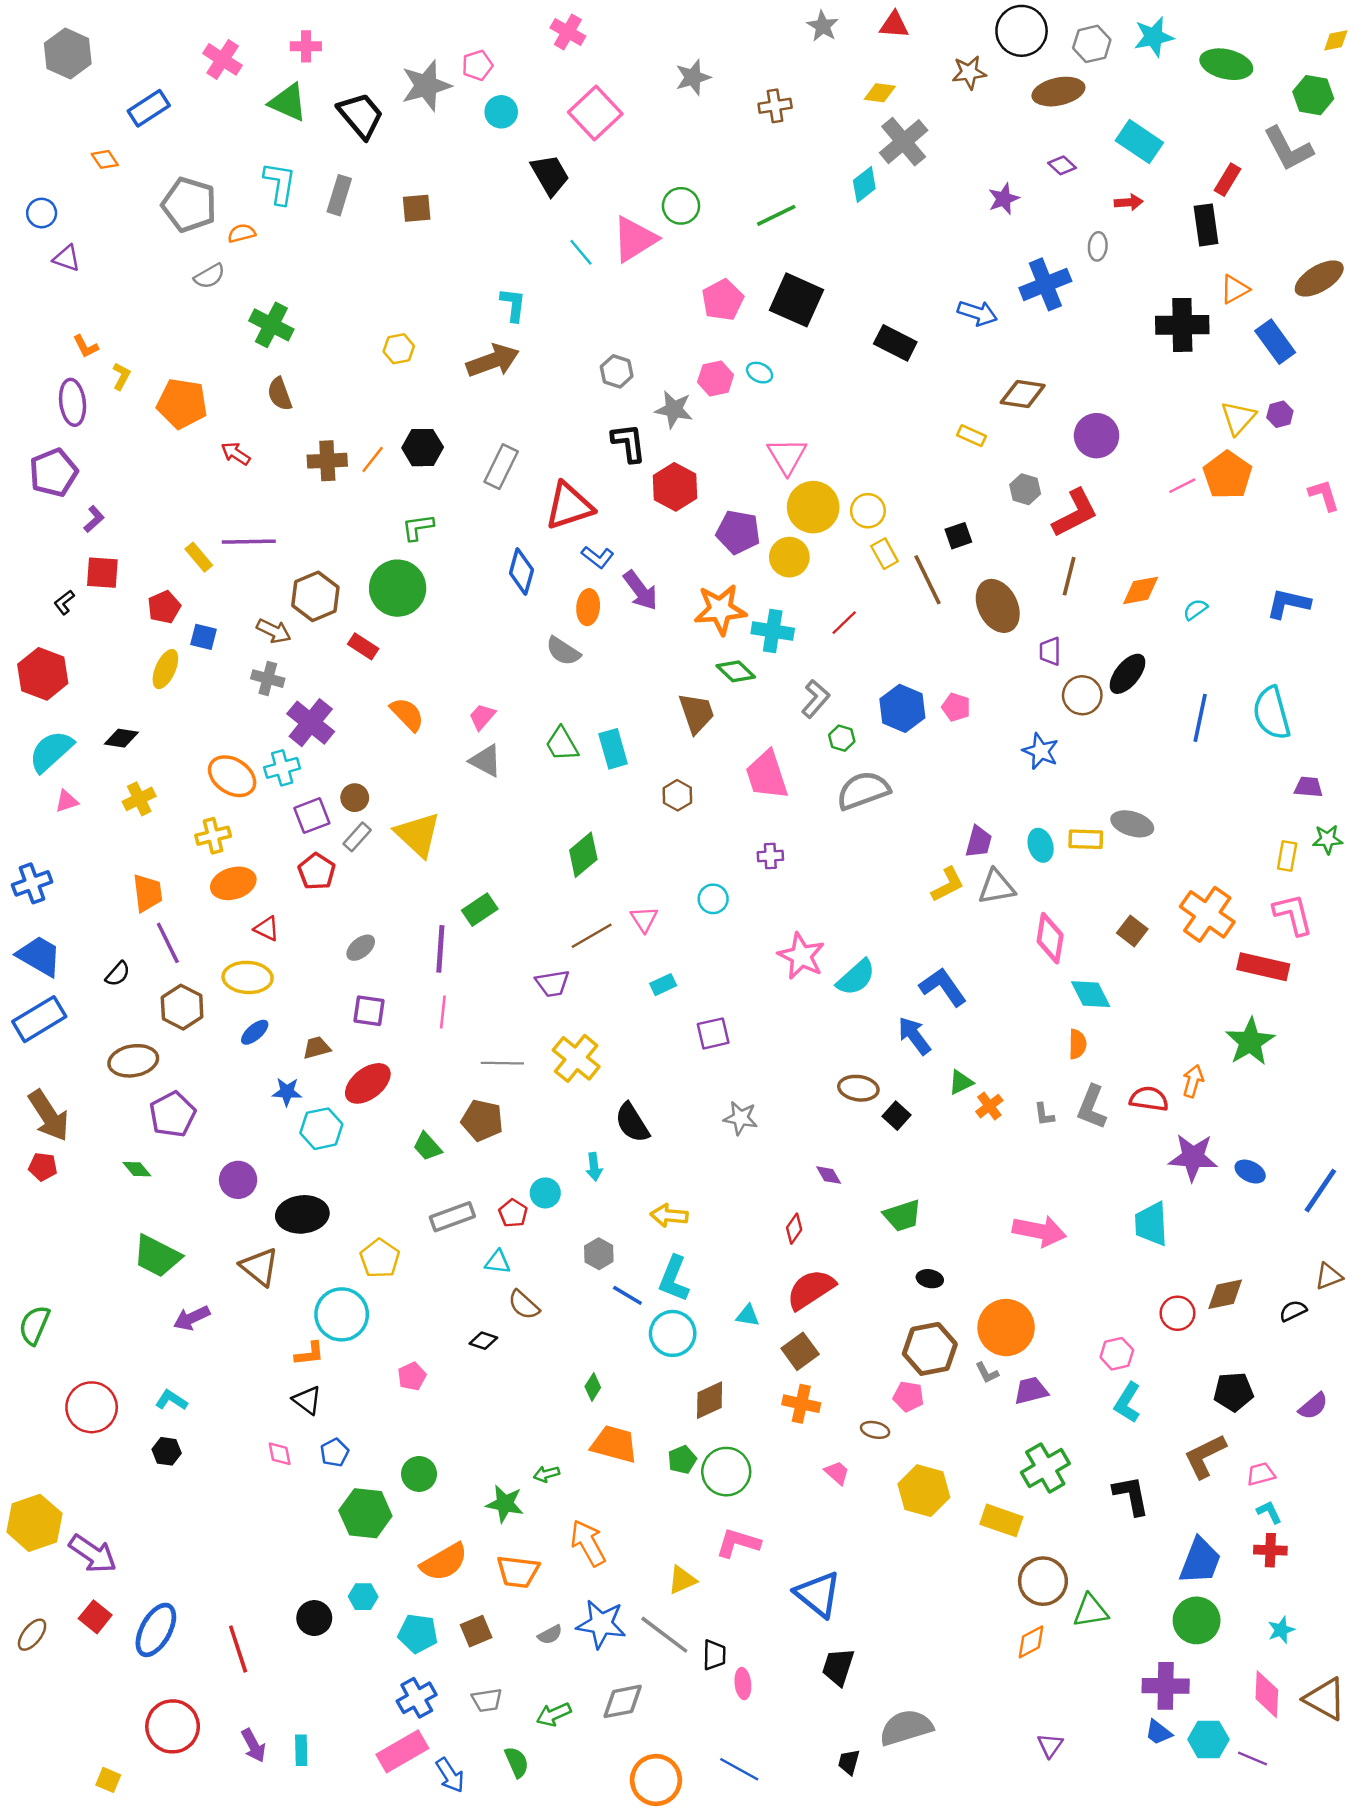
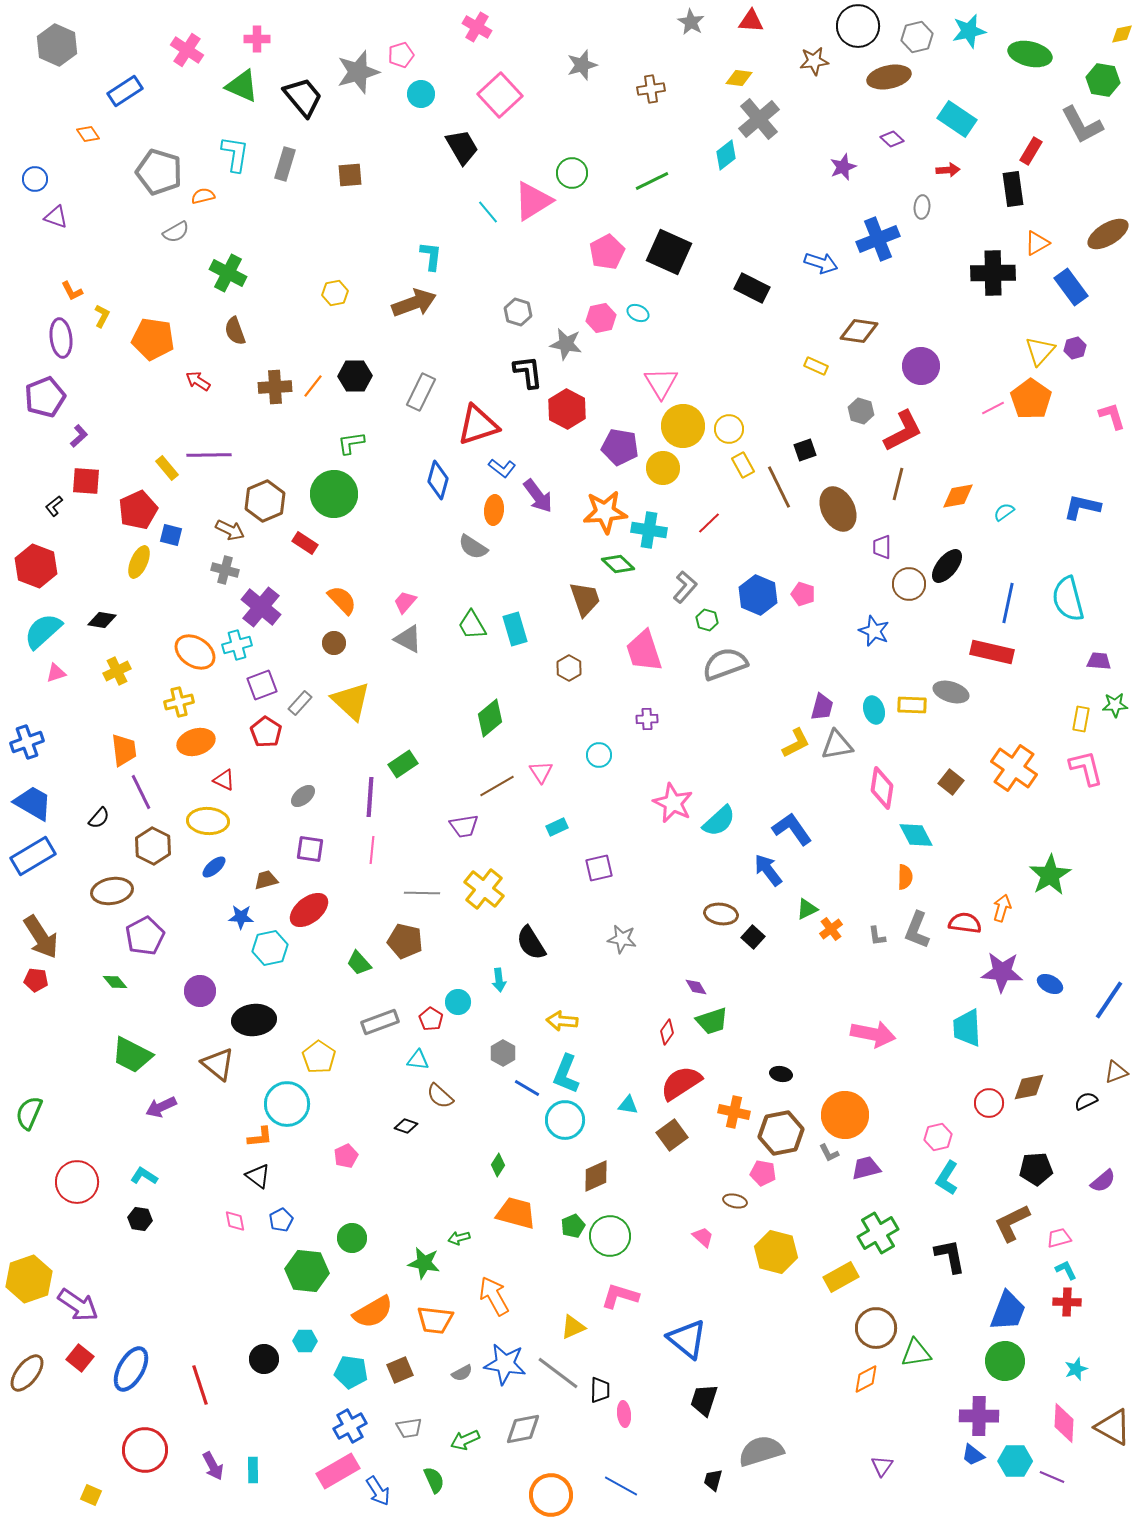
red pentagon: (164, 607) -> (138, 510), size x1.4
brown circle: (355, 798) -> (334, 643), moved
red rectangle: (1263, 967) -> (992, 652), moved
green trapezoid: (902, 1216) -> (712, 1021), moved
orange cross: (801, 1404) -> (734, 1112), moved
yellow rectangle: (1001, 1520) -> (841, 1277), turned -48
brown ellipse: (32, 1635) -> (27, 1373), size x1.4

